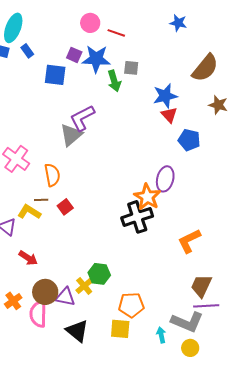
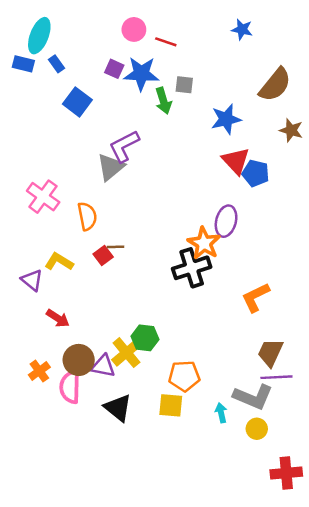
blue square: (55, 75) -> (77, 102), moved, turned 30
red triangle: (169, 115) -> (236, 161), moved, size x1.4
brown line: (41, 200) -> (115, 247), moved
yellow cross: (84, 286) -> (127, 353), size x1.4

